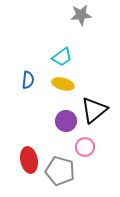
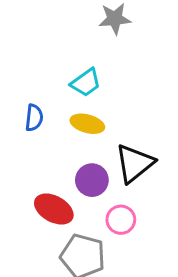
red ellipse: (29, 160) -> (54, 209), moved, turned -50

